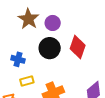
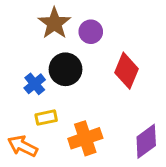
black circle: (50, 48) -> (66, 69), moved
blue cross: (18, 59) -> (35, 84), turned 32

